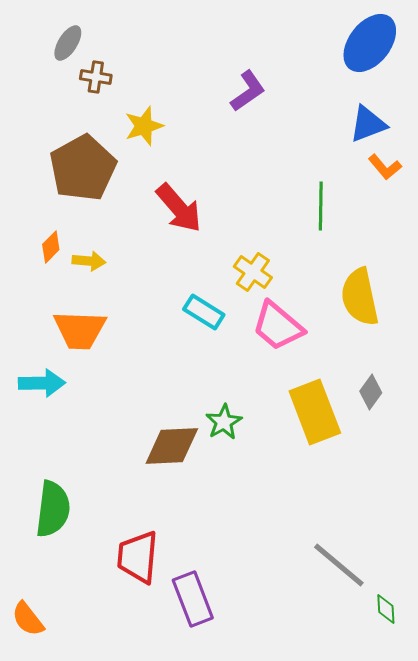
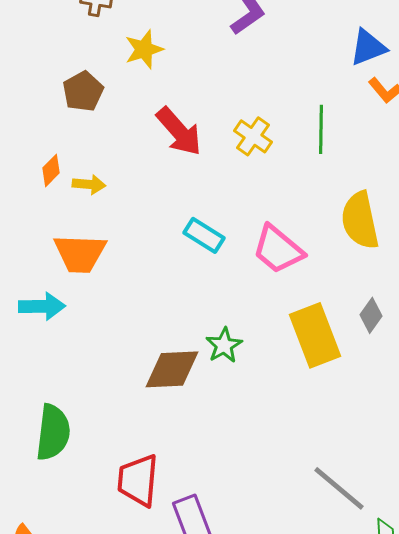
brown pentagon: (83, 168) -> (83, 91), size x0.6
yellow cross: (253, 272) -> (253, 136), moved

